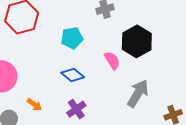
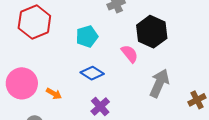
orange arrow: (34, 105) -> (54, 94), moved

